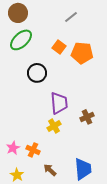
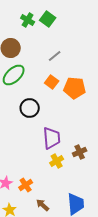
gray line: (71, 17) -> (55, 56), moved
yellow cross: (54, 126) -> (57, 161), moved
orange cross: (33, 150) -> (26, 185), turned 32

